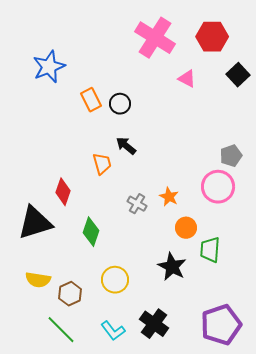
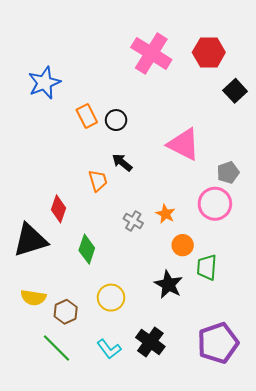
pink triangle: (187, 79) -> (184, 144), moved, size x1.8

